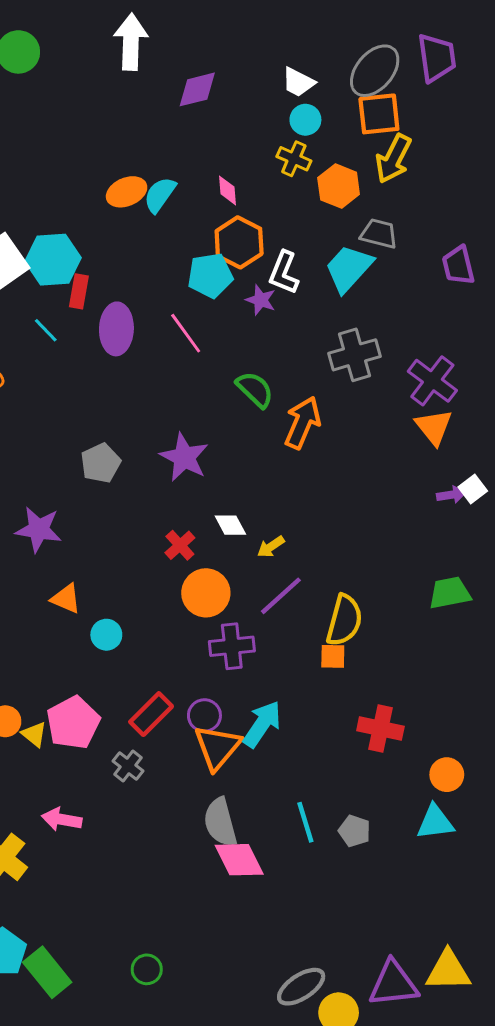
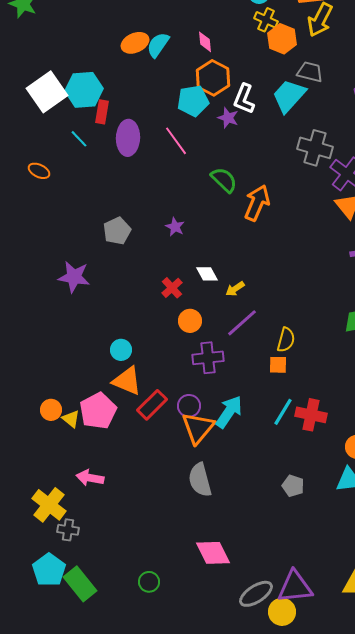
yellow cross: (294, 159) -> (266, 20), moved
gray cross: (354, 355) -> (315, 148), moved, turned 32
purple star: (184, 457) -> (175, 227), size x0.6
orange circle: (206, 593) -> (190, 321), size x0.7
orange triangle: (66, 599) -> (127, 381), moved, size x1.4
yellow semicircle: (344, 620) -> (286, 340), size x0.7
gray cross: (128, 766) -> (68, 530), moved, turned -30
cyan line: (305, 822) -> (283, 412), moved, turned 48
pink diamond: (239, 860) -> (213, 553), moved
purple triangle: (393, 984) -> (295, 587), moved

